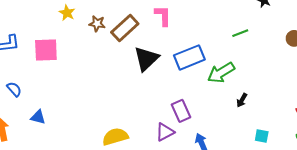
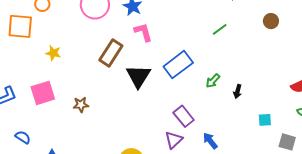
brown star: (97, 24) -> (81, 105), moved
green arrow: (221, 73) -> (213, 81), moved, size x0.6

